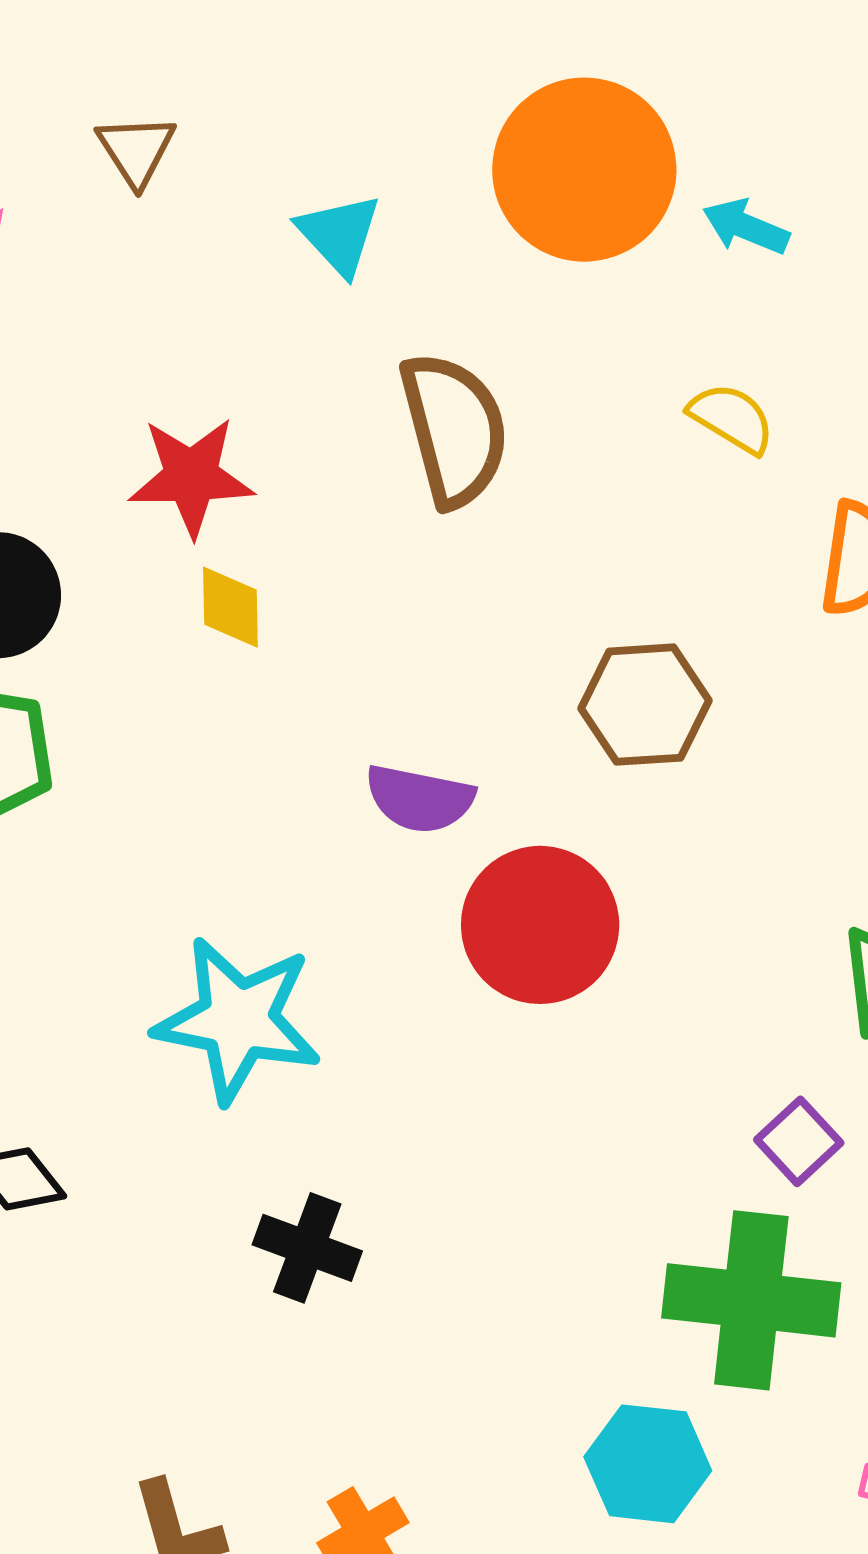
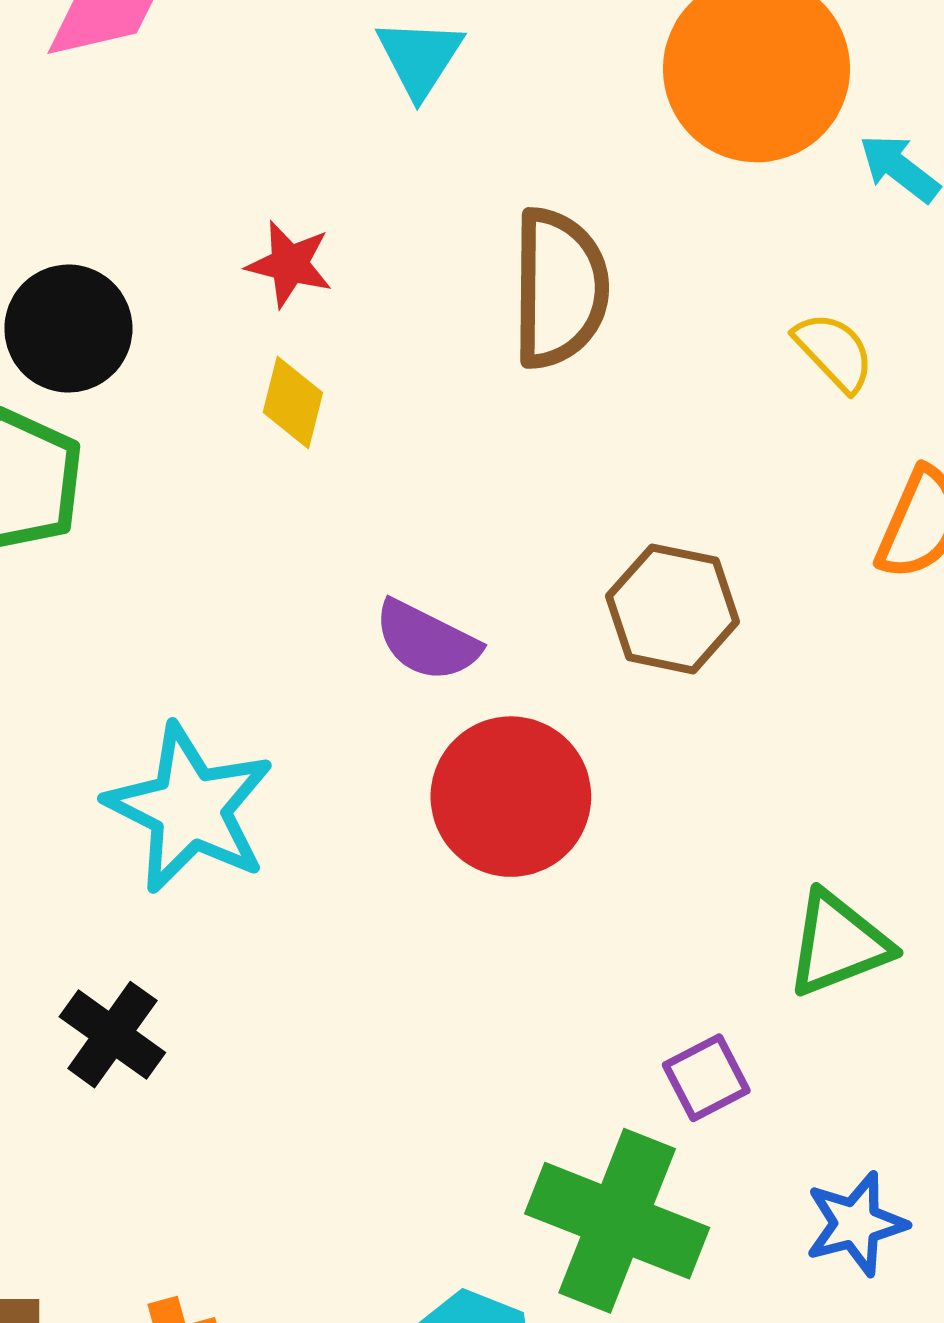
cyan triangle: (339, 234) -> (420, 58), moved
red star: (191, 477) -> (289, 264), size x0.7
black cross: (307, 1248) -> (112, 1035), moved

